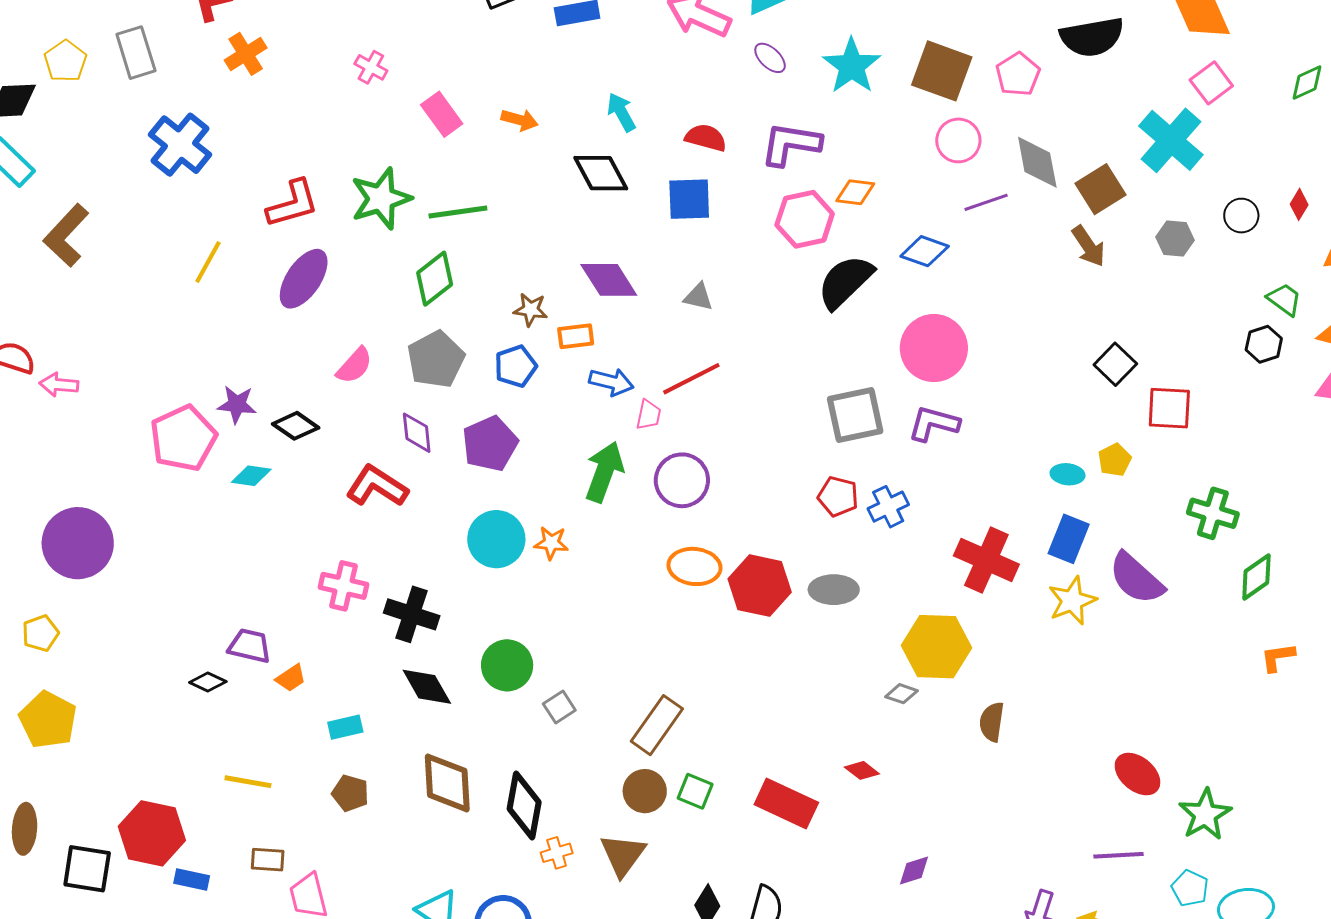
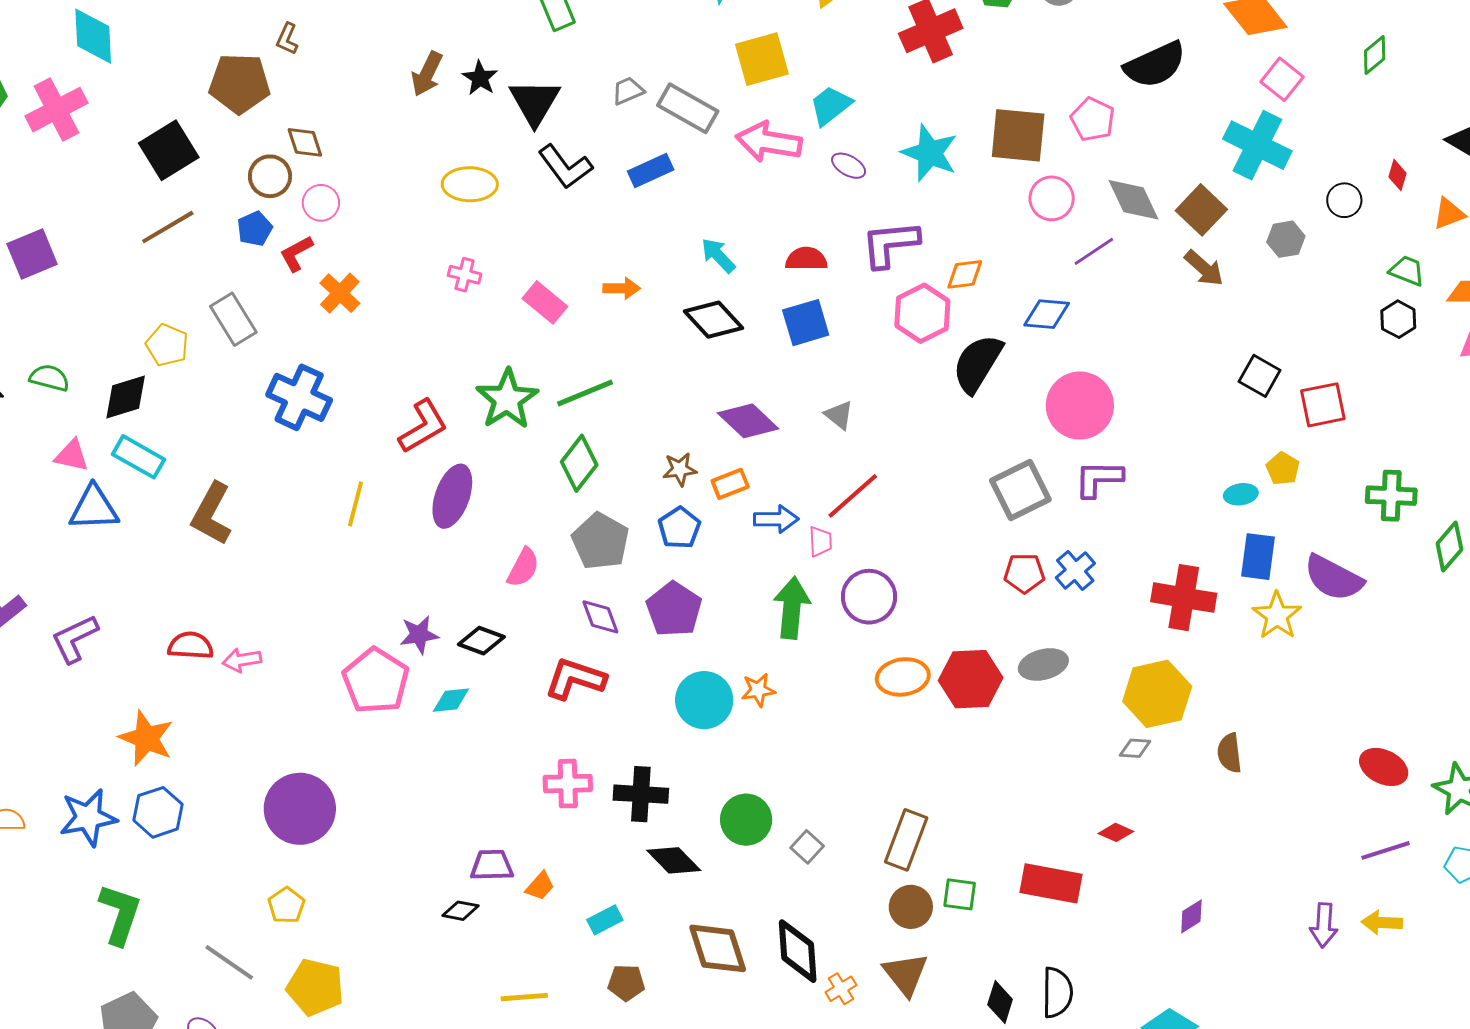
gray triangle: (698, 297) -> (839, 415), turned 40

